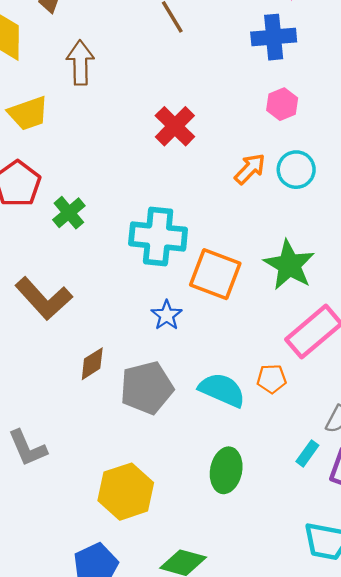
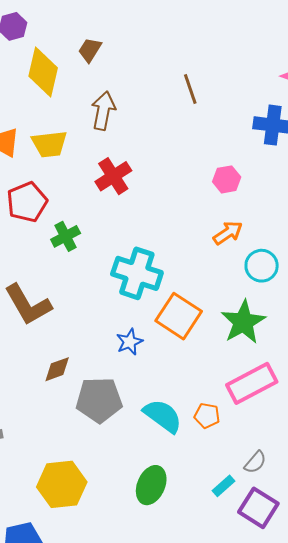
pink hexagon: (282, 104) -> (227, 179), moved
red cross: (175, 126) -> (113, 176), moved
cyan circle: (296, 170) -> (262, 266), moved

